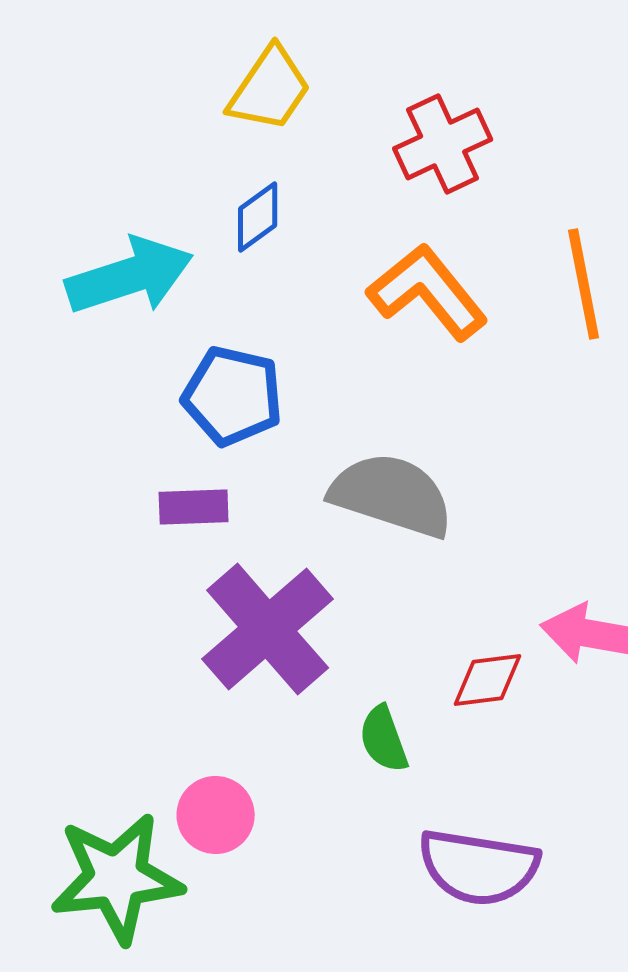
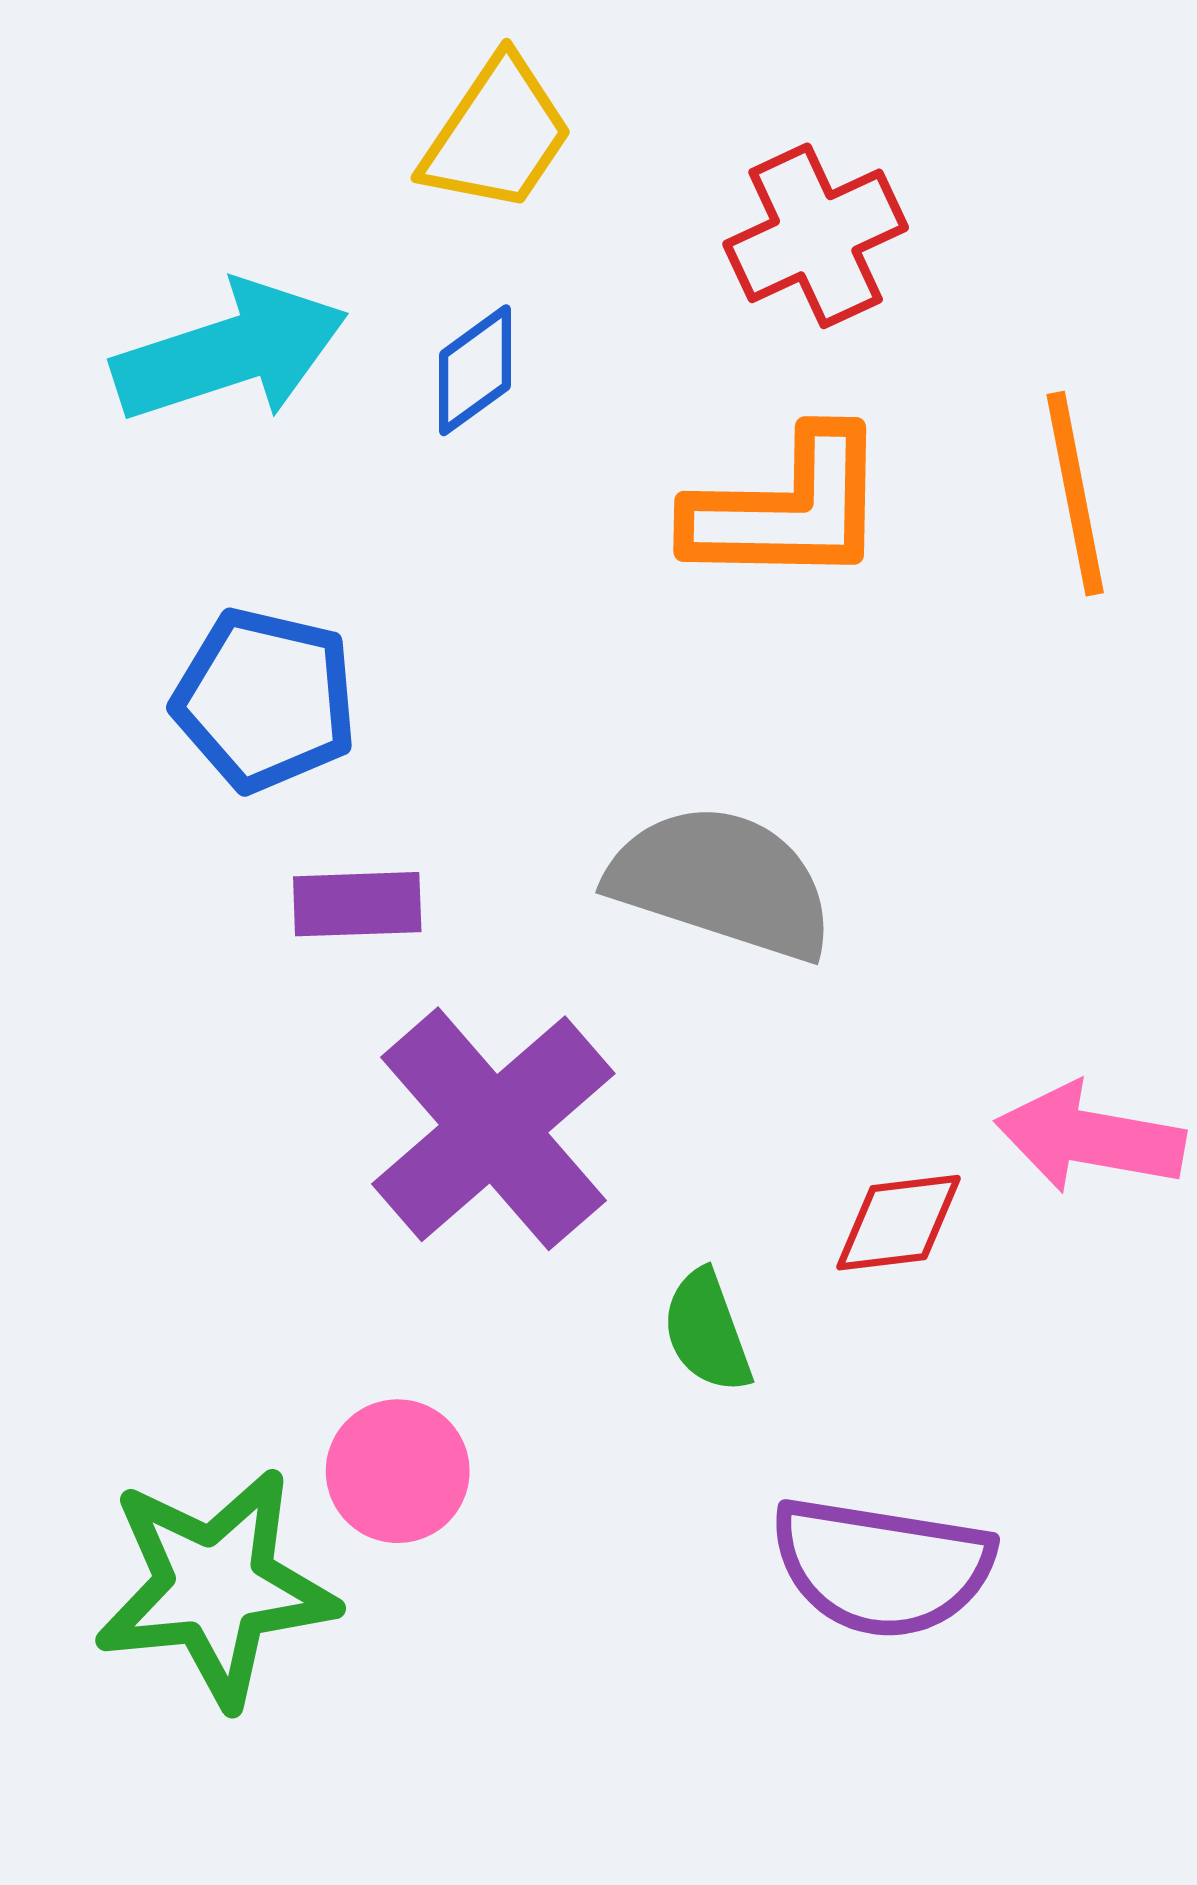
cyan arrow: (130, 276) -> (230, 352), moved
orange L-shape: (428, 292) -> (788, 508), turned 130
blue pentagon: (233, 396) -> (265, 700), moved

